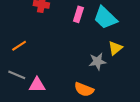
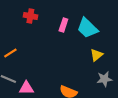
gray star: (97, 61) -> (104, 79), moved

